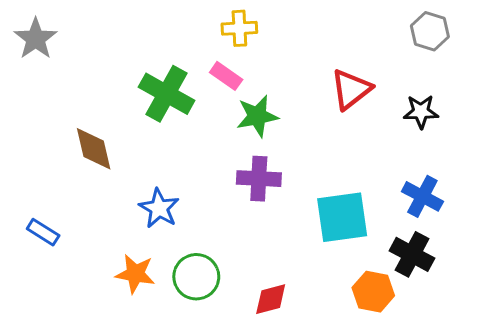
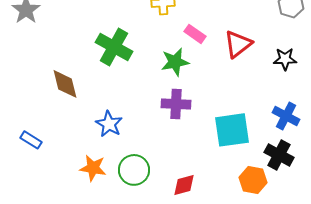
pink rectangle: (226, 76) -> (195, 34), moved

